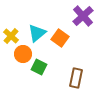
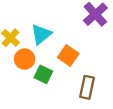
orange square: (60, 38) -> (68, 55), moved

